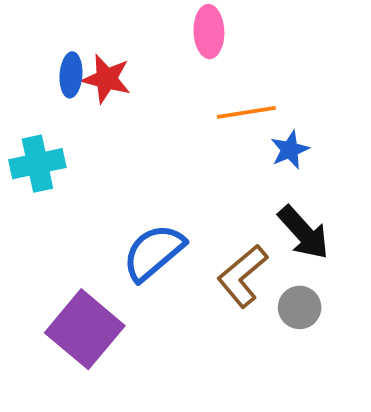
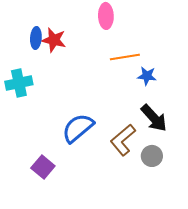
blue star: (290, 150) -> (147, 76), turned 30
purple square: (85, 329) -> (43, 167), size x0.6

